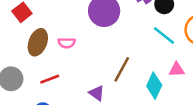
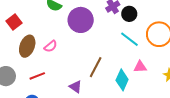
pink semicircle: (67, 43) -> (51, 46), turned -40

